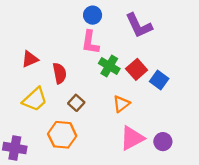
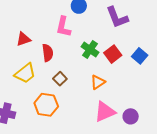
pink L-shape: (90, 42) -> (63, 27), moved
blue square: (159, 80) -> (140, 56), moved

